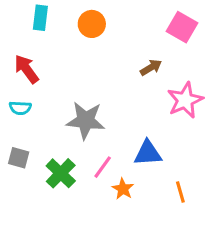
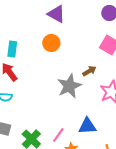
cyan rectangle: (40, 18) -> (12, 49), moved
gray star: (86, 120) -> (69, 86), moved, turned -30

